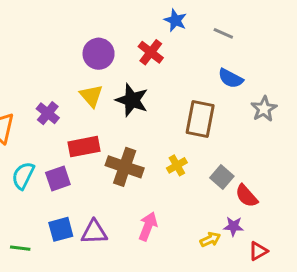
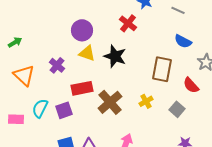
purple circle: (99, 54) -> (82, 30), moved
yellow triangle: (91, 96) -> (87, 53), turned -30
brown cross: (125, 167) -> (110, 102), turned 30
red semicircle: (247, 196) -> (191, 85), moved

